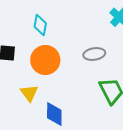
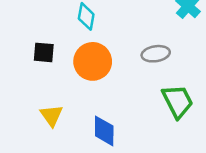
yellow triangle: (29, 93) -> (51, 115), moved

